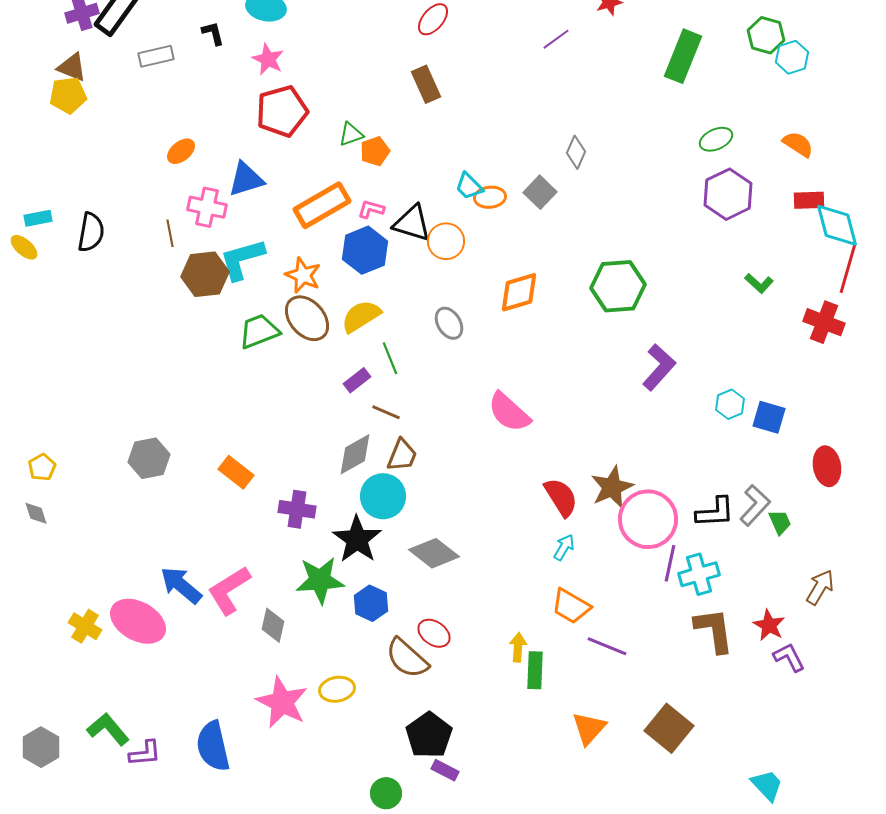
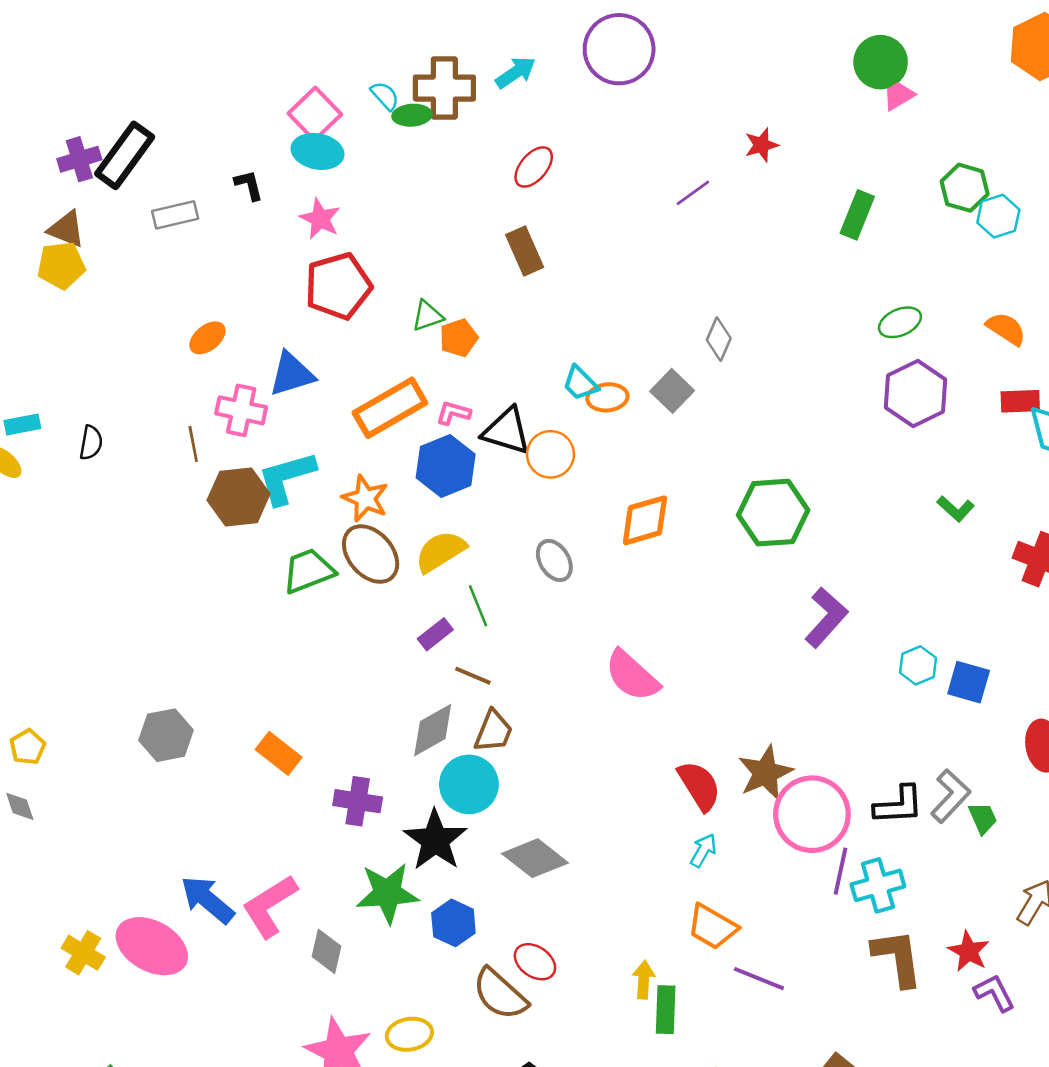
green rectangle: (683, 56) -> (857, 215), size x0.7
black semicircle: (91, 232) -> (91, 443), size x0.7

